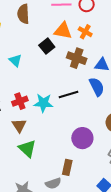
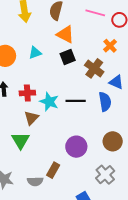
orange triangle: (63, 31) -> (65, 34), moved
black square: (47, 46) -> (68, 57), moved
cyan triangle: (15, 60) -> (35, 53), turned 40
brown triangle: (19, 125) -> (31, 118), moved

